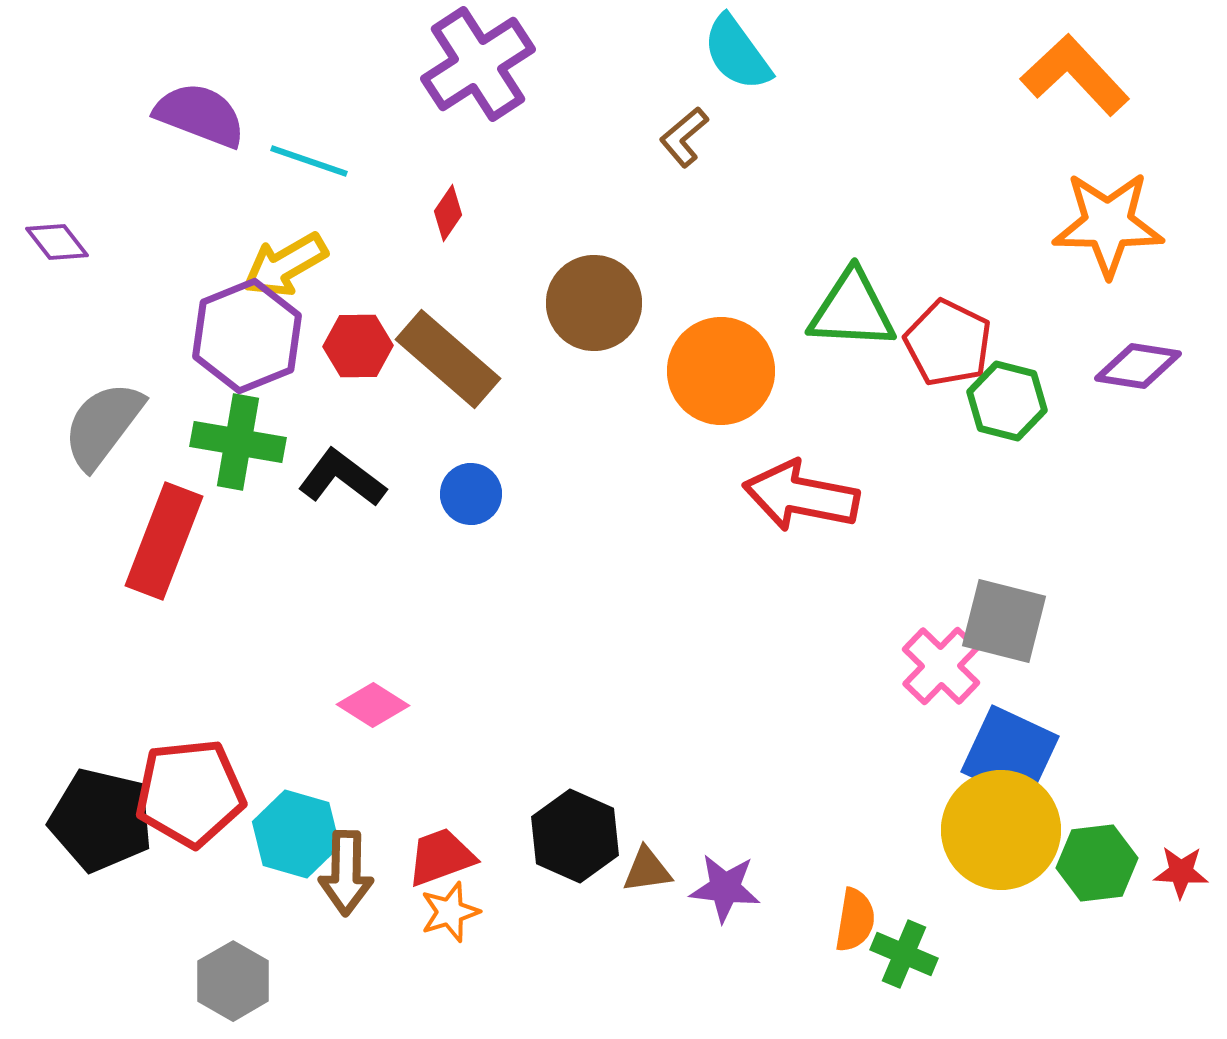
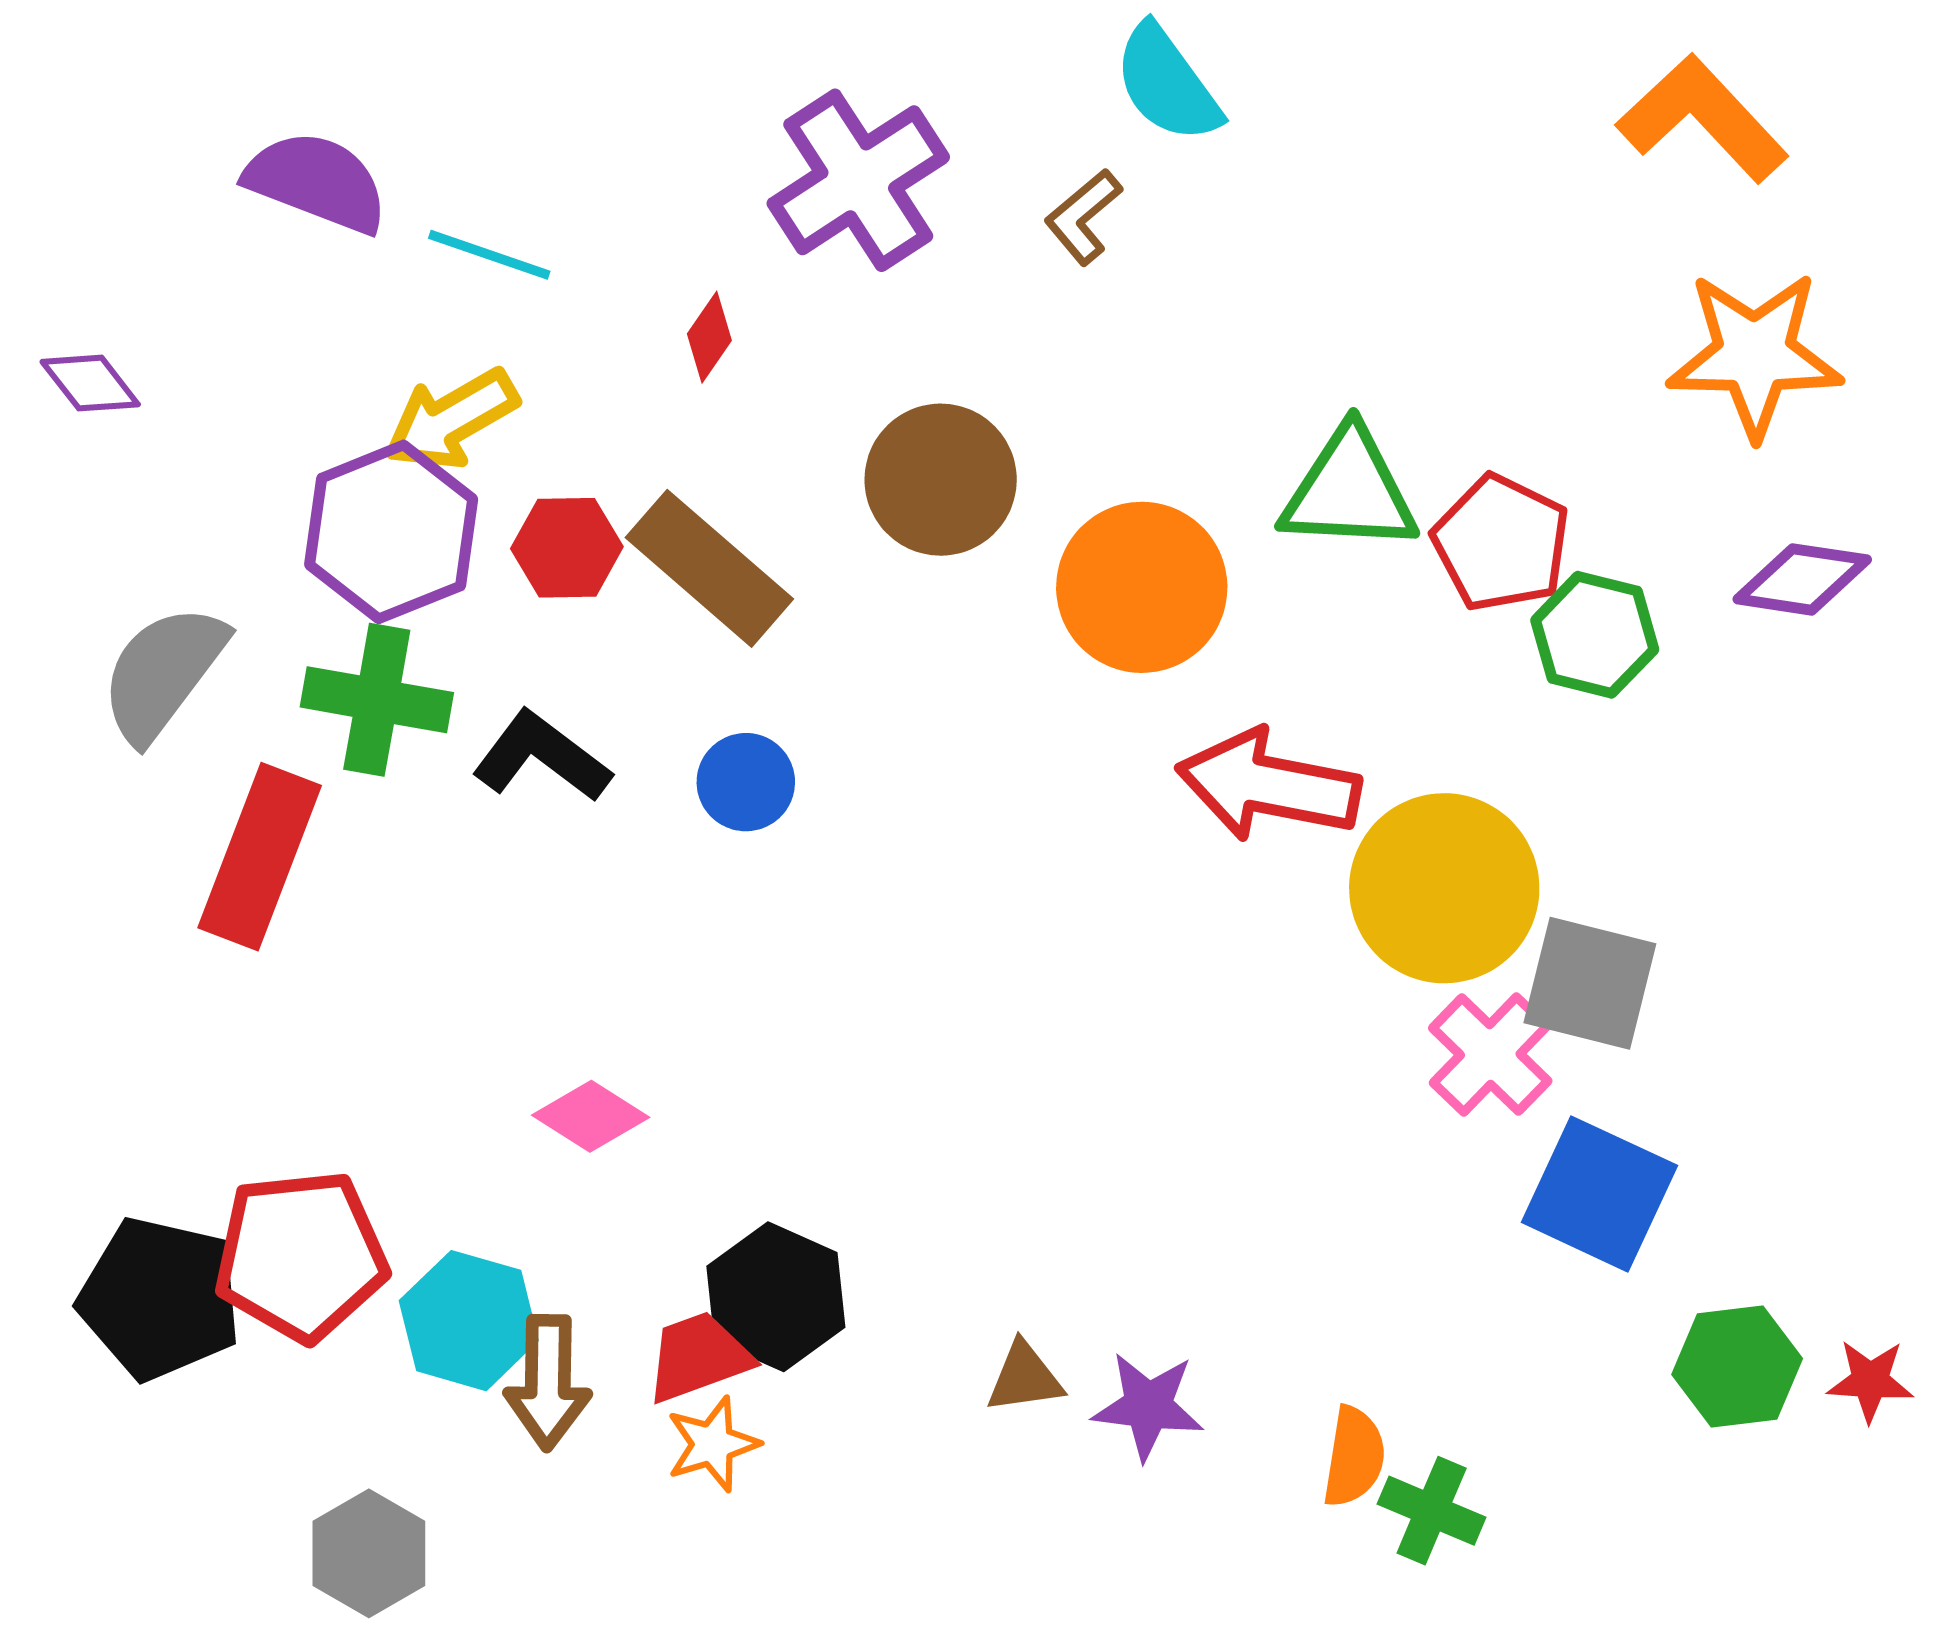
purple cross: (478, 64) -> (858, 180), moved
yellow circle: (1001, 830) -> (1444, 888), moved
black hexagon: (575, 836) -> (776, 1297), moved

